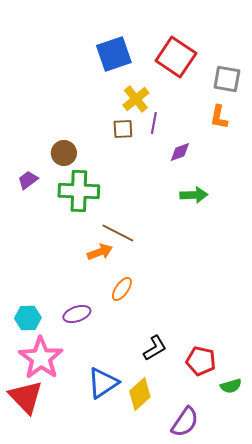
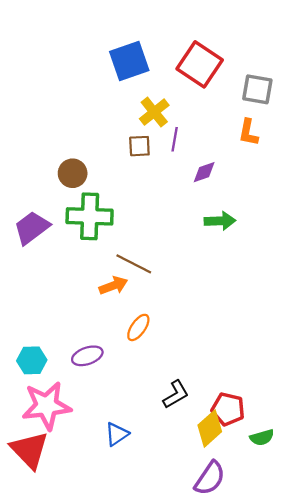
purple trapezoid: (28, 180) -> (32, 228), moved, size x1.6
pink star: (41, 358) -> (46, 406), turned 30
blue triangle: (103, 383) -> (117, 434), size x0.7
yellow diamond: (140, 394) -> (210, 428), moved

